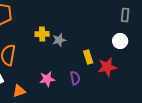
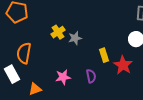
yellow cross: (42, 34) -> (58, 32), turned -32
red star: (107, 67) -> (123, 65), turned -30

